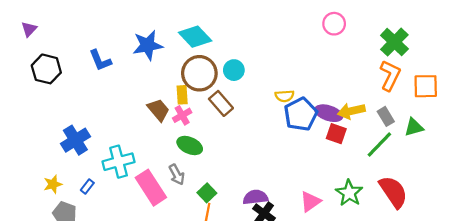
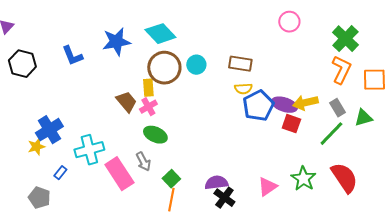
brown rectangle: (221, 103) -> (240, 64), moved, turned -40
yellow star: (53, 184) -> (36, 147), moved

